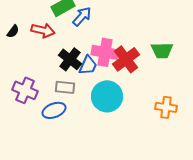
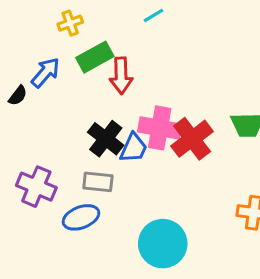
blue arrow: (82, 16) -> (46, 72), moved
red arrow: (43, 30) -> (121, 76), moved, turned 75
cyan circle: (107, 96) -> (163, 244), moved

